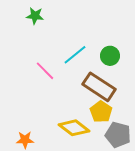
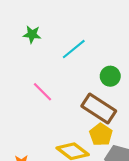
cyan line: (75, 55) -> (74, 49), moved

